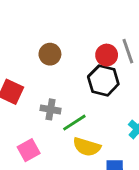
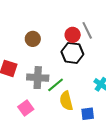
gray cross: (51, 109) -> (38, 78), size x1.5
yellow semicircle: (87, 147) -> (66, 101), turned 66

